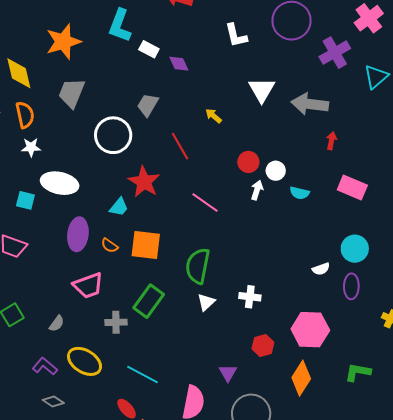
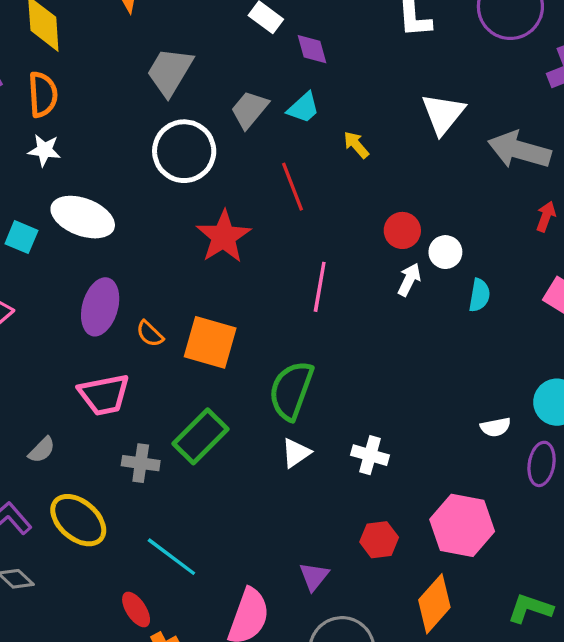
gray trapezoid: (72, 93) -> (170, 72), moved
cyan semicircle: (300, 193) -> (479, 295), turned -102
pink line: (205, 203) -> (320, 287), turned 56
cyan trapezoid: (119, 207) -> (303, 108), moved

